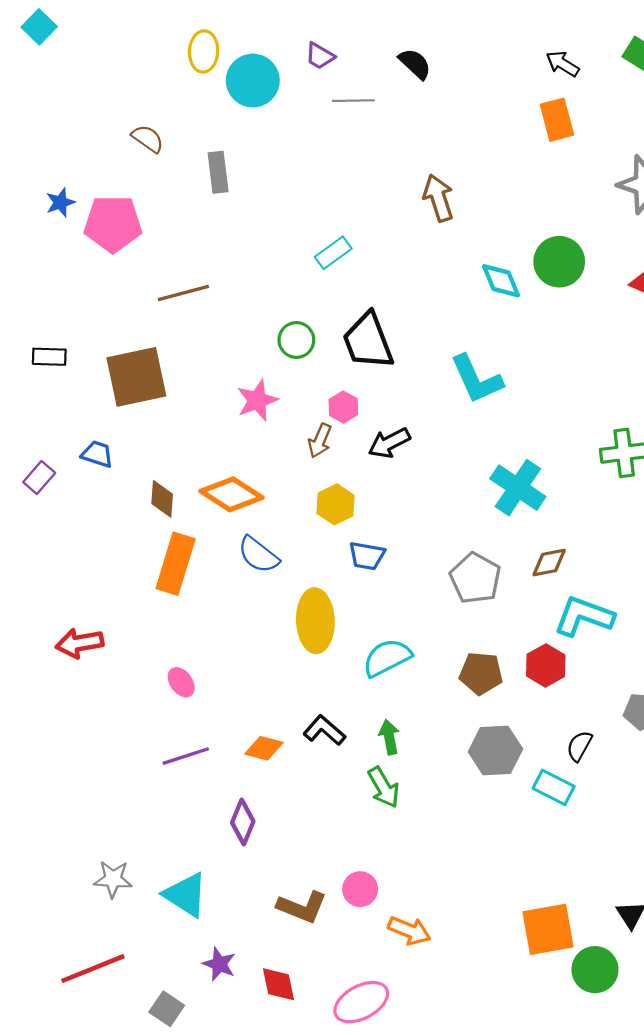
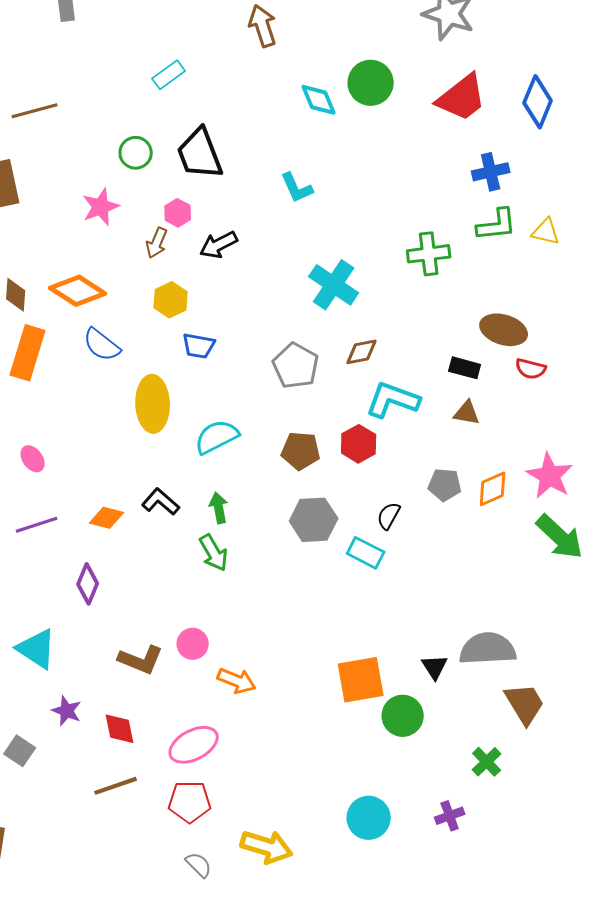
cyan L-shape: (476, 379) -> (297, 188), size x0.7

